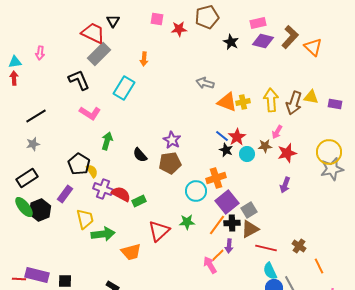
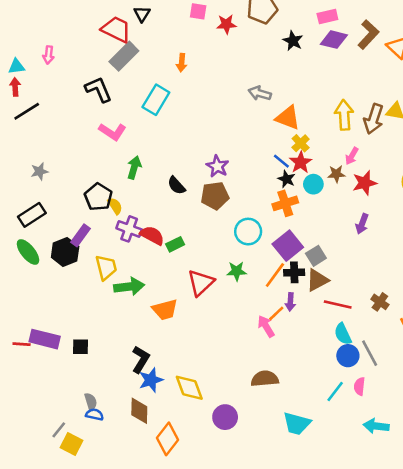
yellow cross: (243, 102) -> (301, 143), moved, turned -32
black line: (36, 116) -> (27, 111), moved
orange cross: (216, 178) -> (285, 203), moved
black hexagon: (40, 210) -> (65, 252), moved

